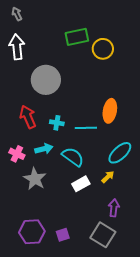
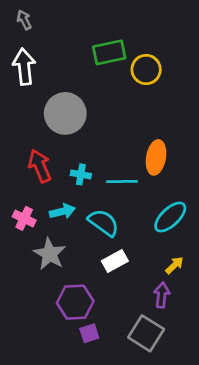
yellow arrow: (108, 177) -> (174, 265), moved
purple hexagon: (32, 232) -> (75, 302), moved

